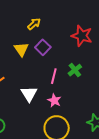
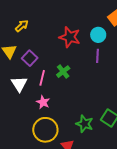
purple square: (43, 47) -> (30, 58), moved
white triangle: (29, 94) -> (19, 84), moved

